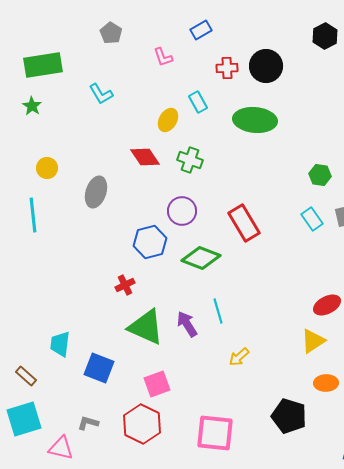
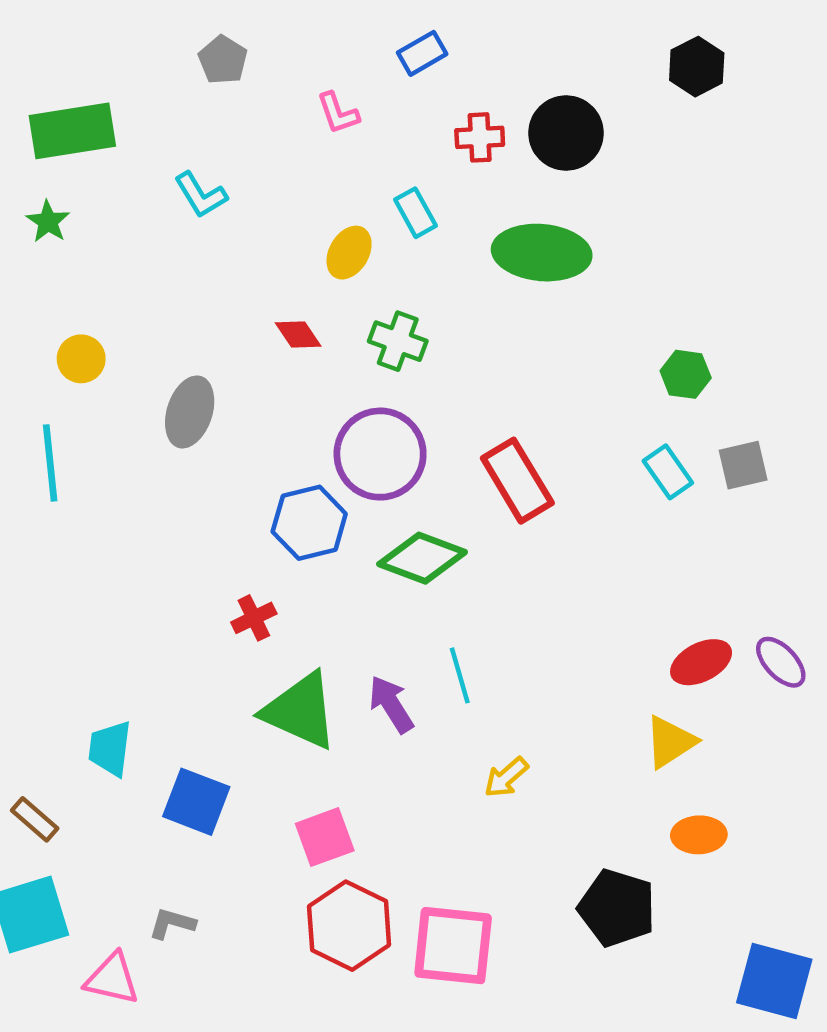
red diamond: (145, 157) -> (298, 334), size x0.7
purple circle: (182, 211) -> (380, 454), size x1.4
red hexagon: (142, 424) -> (349, 926), moved

